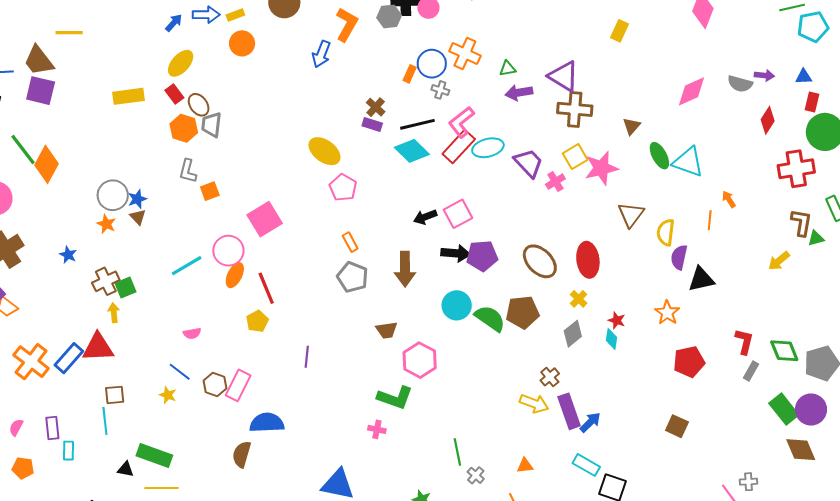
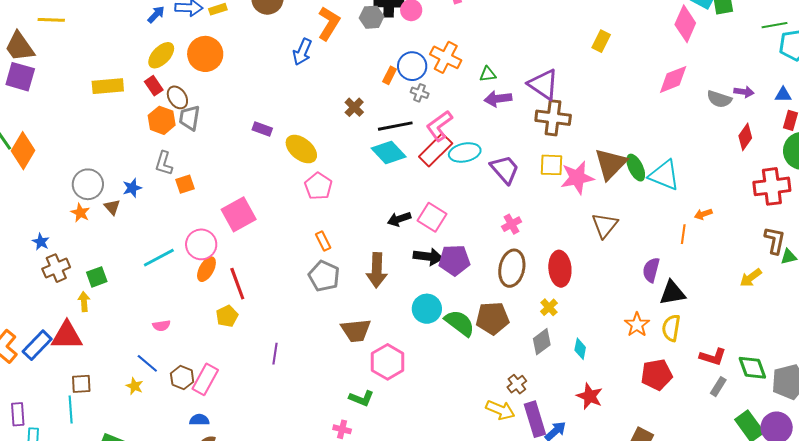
orange circle: (242, 43) -> (205, 54), moved, size x1.4
pink diamond: (692, 91) -> (673, 79), moved
purple rectangle: (372, 125) -> (262, 129), moved
brown triangle: (632, 126) -> (611, 164), moved, size x1.8
yellow square: (575, 157) -> (552, 165), turned 30
pink cross: (555, 182) -> (512, 224), moved
blue star: (137, 199) -> (132, 188), moved
orange arrow: (729, 199) -> (703, 214), turned -78
pink square: (458, 214) -> (432, 217), turned -32
yellow semicircle: (666, 232) -> (671, 328), moved
brown ellipse: (540, 261) -> (512, 268), turned 54
brown cross: (106, 281) -> (56, 268), moved
red star: (617, 320) -> (590, 396), moved, size x1.5
brown trapezoid: (387, 330) -> (356, 330), size x1.4
red L-shape: (744, 341) -> (713, 357), turned 92
green L-shape: (395, 398) -> (361, 398), size x0.7
blue semicircle: (267, 423) -> (199, 420), moved, size x0.6

